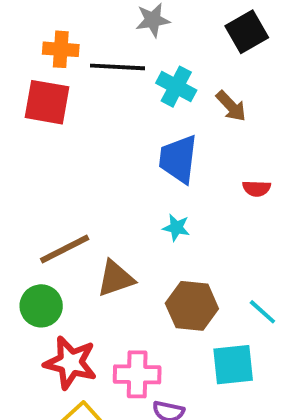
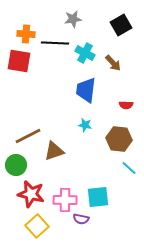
brown hexagon: (192, 306) -> (119, 139), moved
cyan square: (233, 365) -> (98, 197), moved

